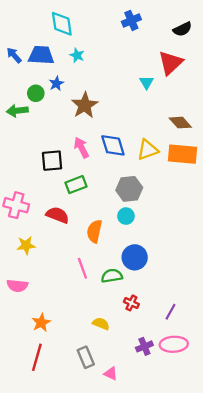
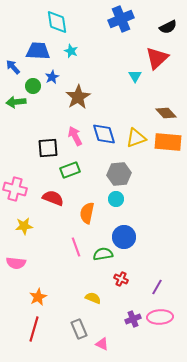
blue cross: (131, 20) -> (121, 19), size x1.4
blue arrow: (14, 55) -> (13, 67), moved

